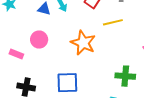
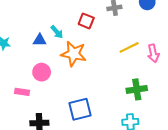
yellow line: (113, 22) -> (129, 47), moved
orange star: (83, 43) -> (74, 54), moved

